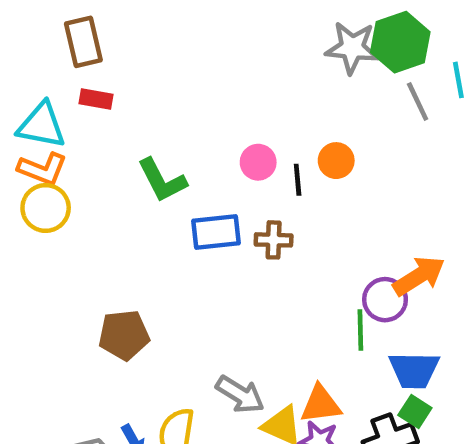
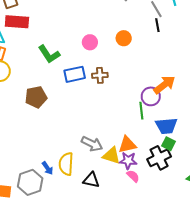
red rectangle: (96, 99) -> (17, 22), size x1.6
black line: (298, 180) -> (157, 25), moved
brown pentagon: (124, 335) -> (36, 97), moved

